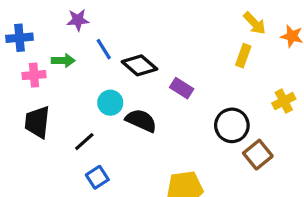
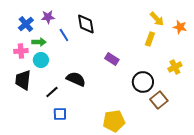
blue cross: (19, 38) -> (26, 24), moved, turned -35
black diamond: (139, 65) -> (86, 24), moved, turned 40
cyan circle: (110, 103) -> (41, 60), moved
black semicircle: (141, 121) -> (76, 79), moved
blue square: (97, 177) -> (60, 114), turned 32

